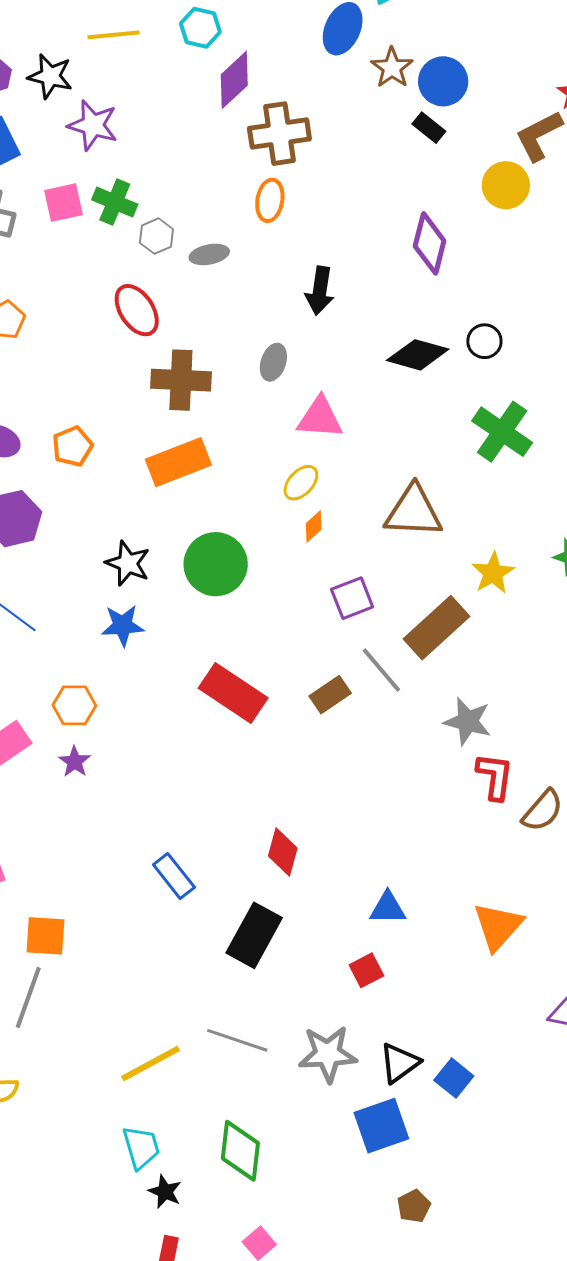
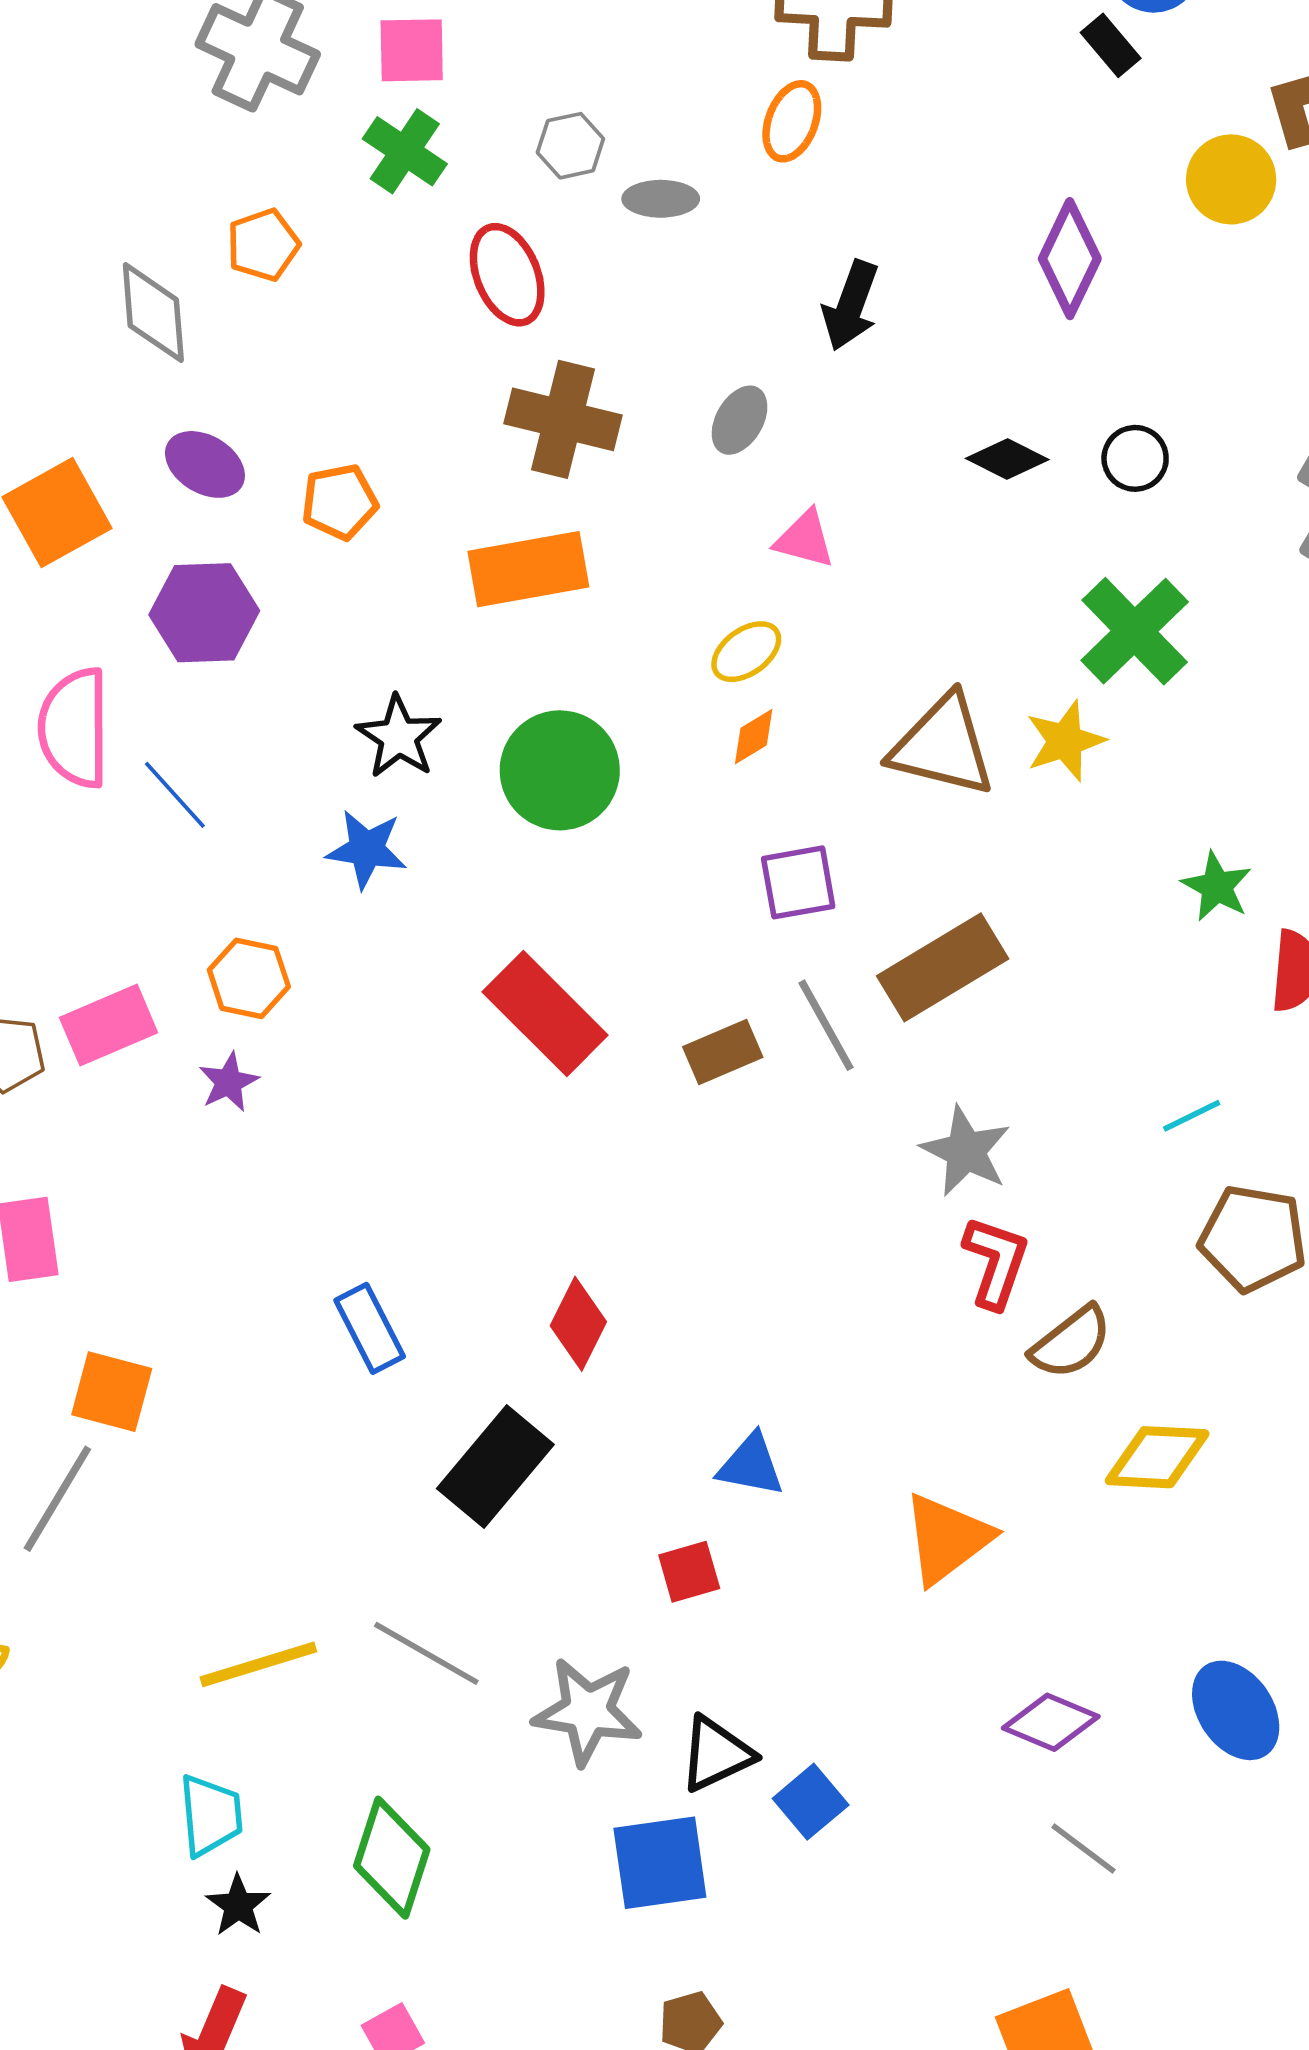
green cross: (115, 202) -> (405, 151), moved
black diamond: (418, 355) -> (1007, 459), size x0.7
pink triangle: (320, 418) -> (805, 539), size x0.7
yellow star: (493, 573) -> (1065, 741), moved

